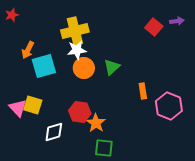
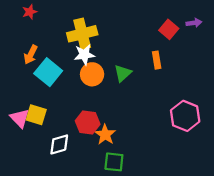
red star: (12, 15) -> (30, 12), moved
cyan square: (44, 66) -> (48, 72), turned -35
orange rectangle: (143, 91) -> (157, 60), moved

